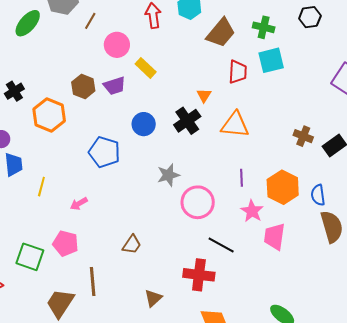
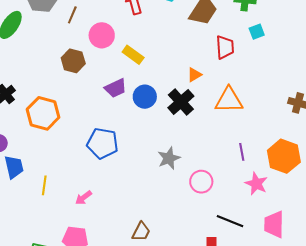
cyan square: (271, 60) -> (257, 32), size x0.6
brown hexagon: (83, 86) -> (73, 61), moved
purple trapezoid: (115, 86) -> (116, 88), moved
orange triangle: (204, 95) -> (194, 75), turned 35
blue circle: (144, 124) -> (145, 97), moved
pink circle: (198, 202) -> (201, 182), size x0.7
pink trapezoid: (274, 237) -> (274, 224), moved

